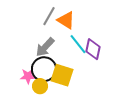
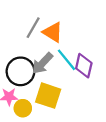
gray arrow: (45, 47) -> (42, 63), moved
black circle: (44, 69) -> (20, 71), moved

